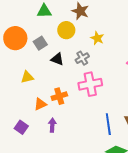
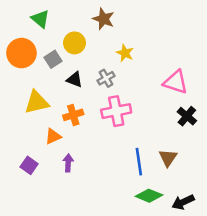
green triangle: (44, 11) -> (40, 19), moved, turned 42
yellow circle: (66, 30) -> (74, 43), moved
yellow triangle: (27, 77) -> (37, 102), size x1.5
orange cross: (59, 96) -> (73, 115), moved

